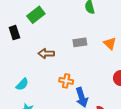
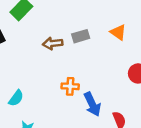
brown arrow: (46, 53) -> (53, 43), moved

